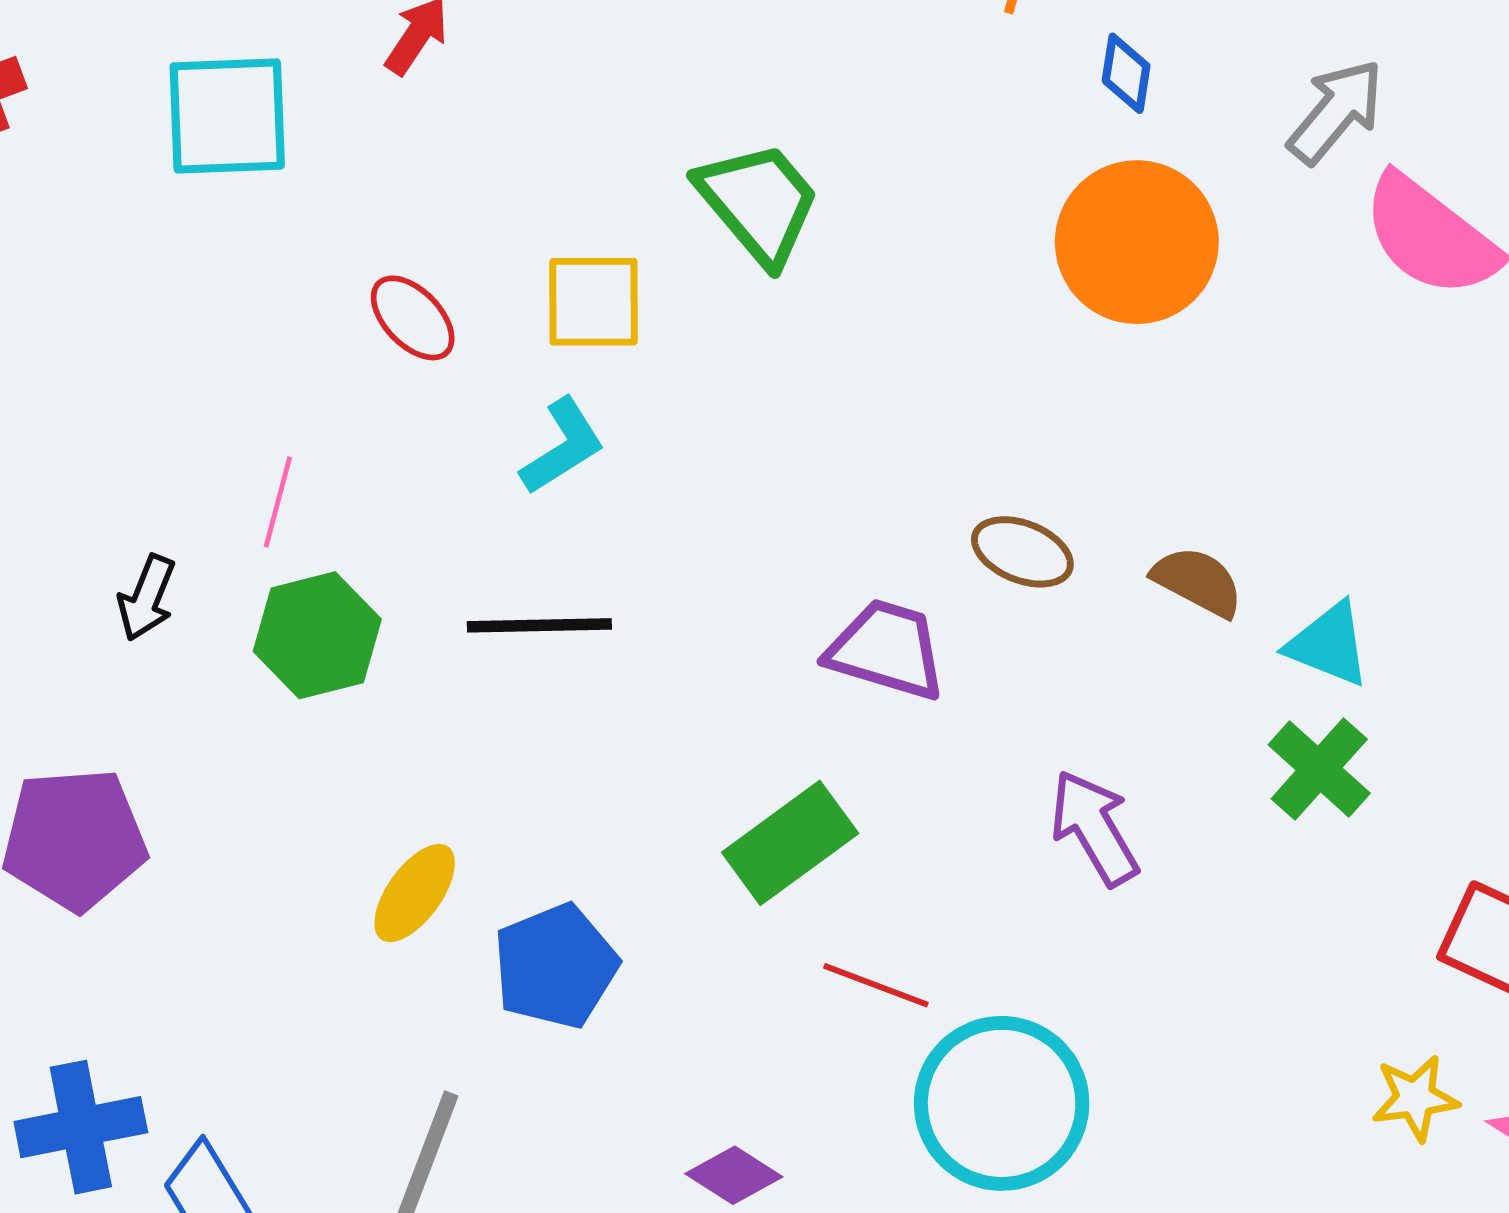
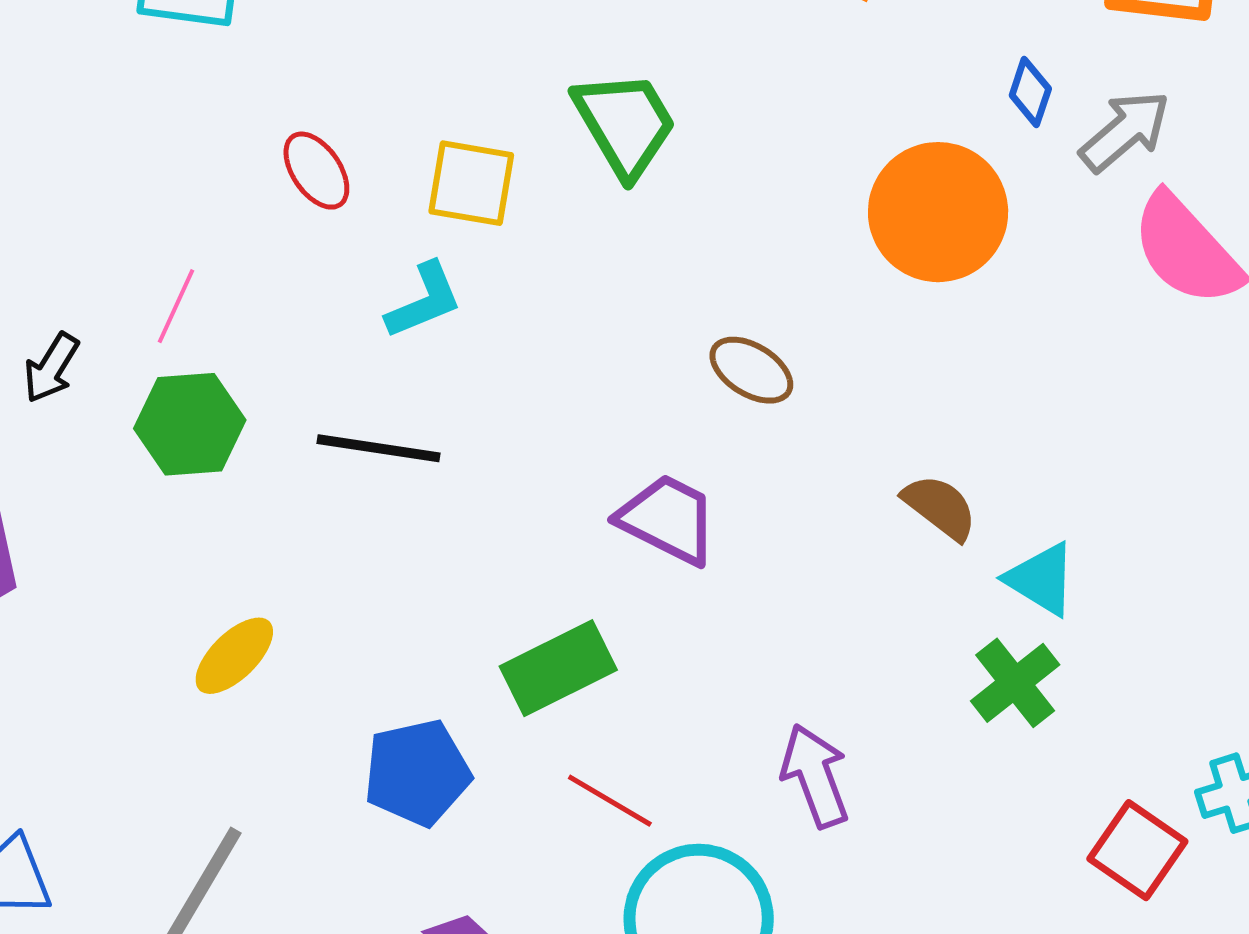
blue diamond: (1126, 73) -> (1030, 92), moved
brown ellipse: (1022, 552) -> (751, 370), moved
purple arrow: (1094, 828) -> (815, 776), moved
blue pentagon: (556, 966) -> (417, 773), moved

